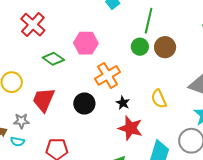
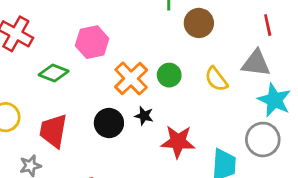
green circle: (140, 47) -> (169, 75), moved
yellow semicircle: (159, 99) -> (216, 79), moved
black star: (123, 103) -> (144, 116), moved

